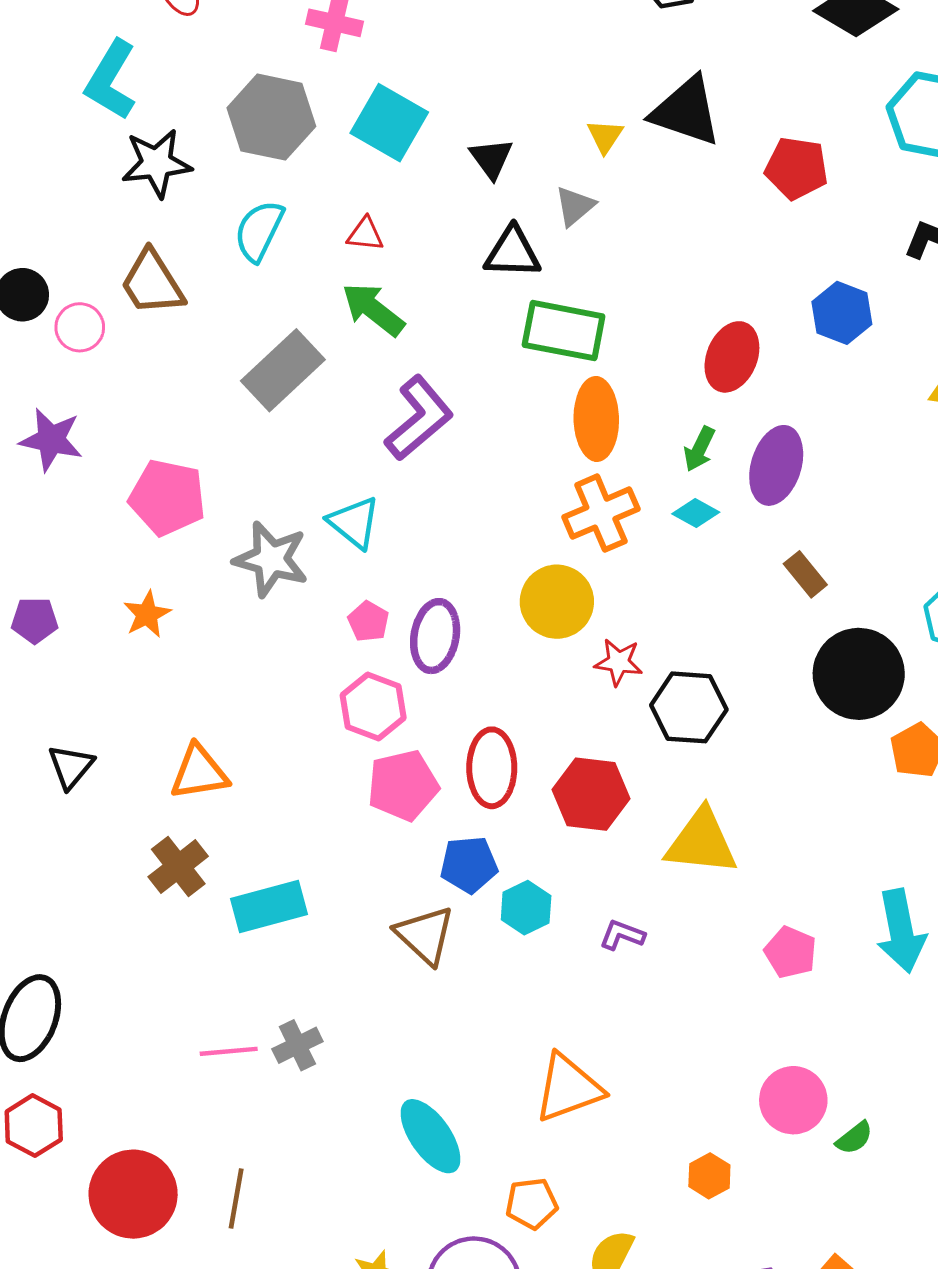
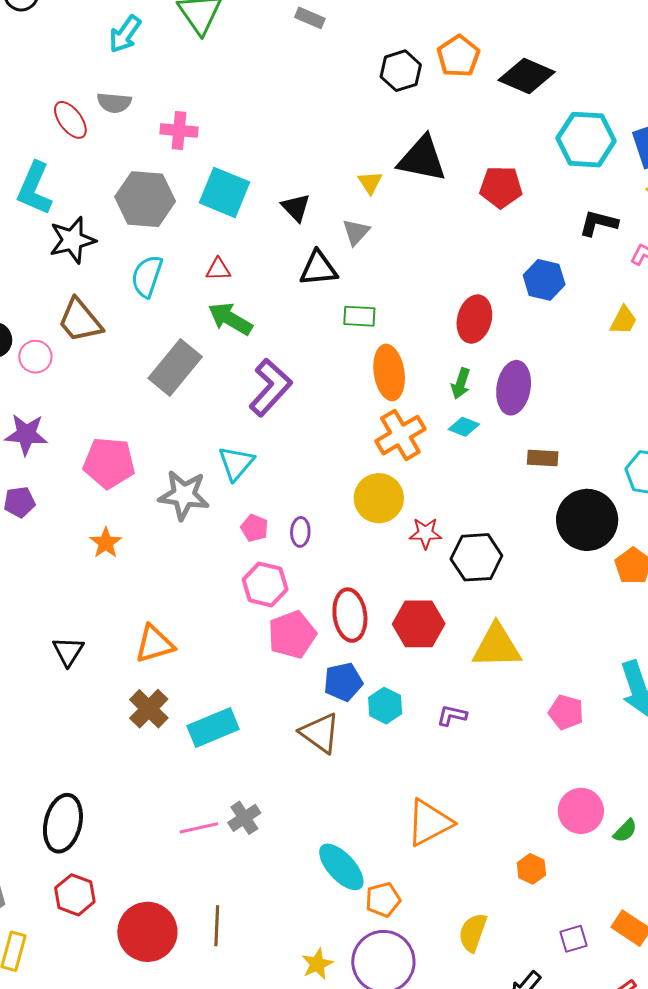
green rectangle: (564, 331) -> (359, 316), size x0.6
cyan triangle: (354, 523) -> (236, 463), turned 39
brown rectangle: (805, 574) -> (543, 458), turned -40
purple pentagon: (35, 620) -> (19, 502), moved
purple ellipse: (435, 636) -> (300, 532), size x0.6
orange pentagon: (532, 1203) -> (383, 900), moved

